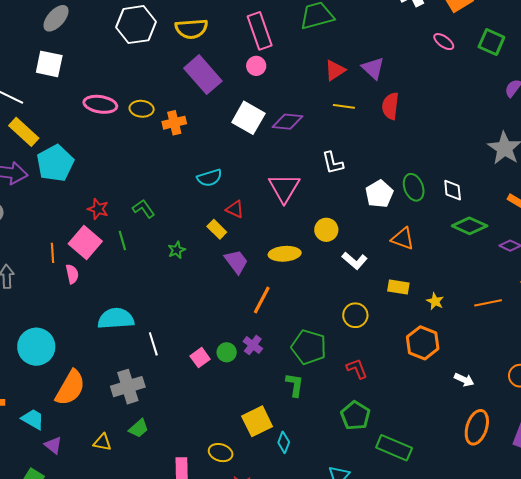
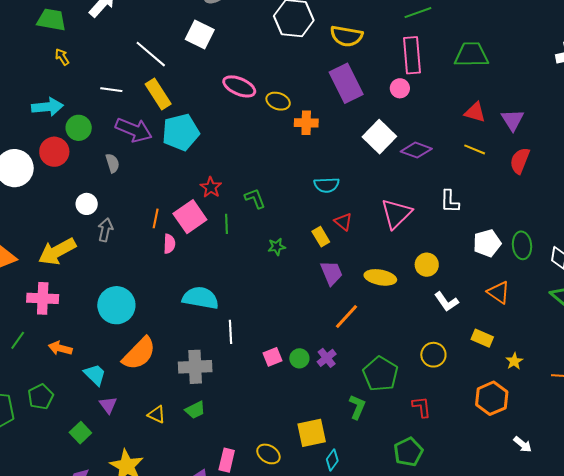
red triangle: (335, 70) -> (475, 112), turned 35

